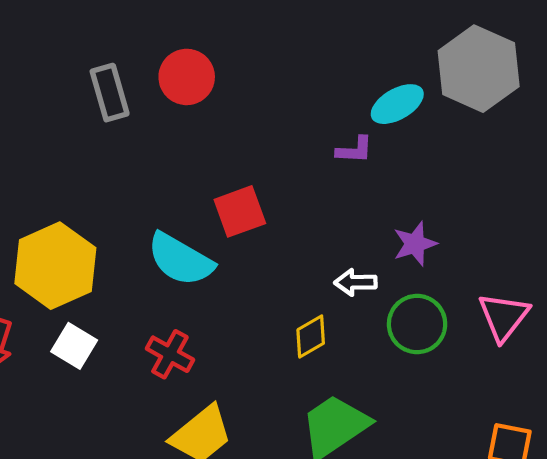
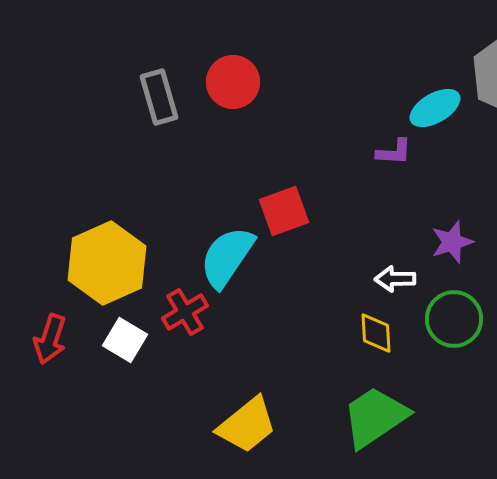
cyan semicircle: (180, 259) -> (227, 257), turned 94
yellow diamond: (311, 337) -> (376, 333), moved, turned -63
red cross: (170, 354) -> (185, 312), moved, turned 30

